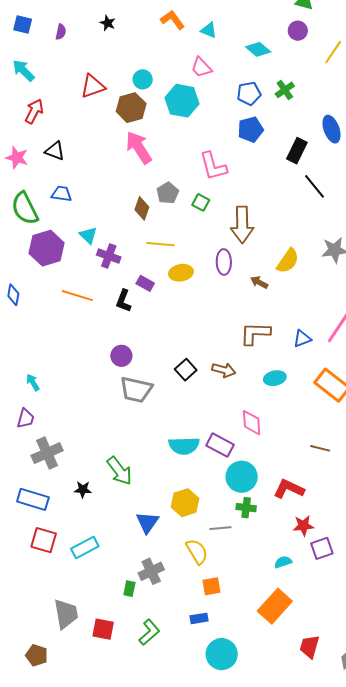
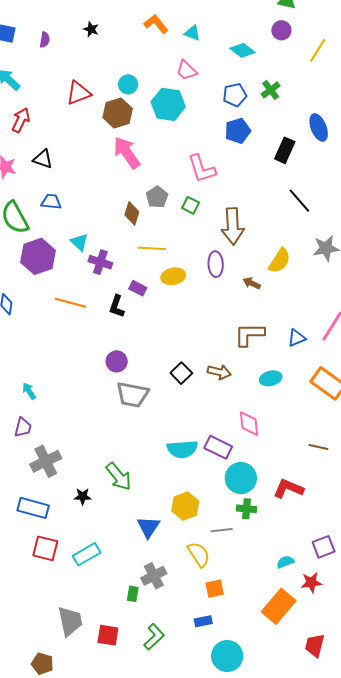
black line: (314, 186) -> (299, 201), moved
red star: (303, 526) -> (311, 582), moved

